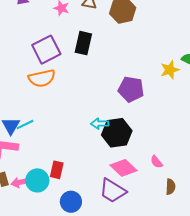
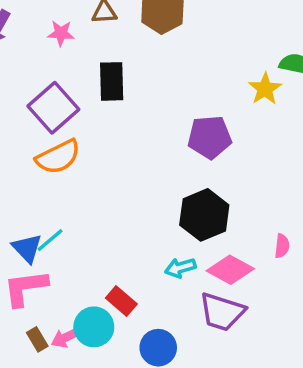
cyan arrow: (100, 124) -> (180, 268), moved
pink semicircle: (156, 162) -> (282, 246), turned -120
red rectangle: (57, 170) -> (121, 301), turned -48

